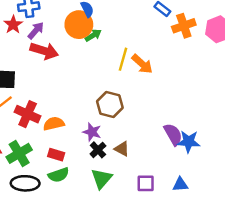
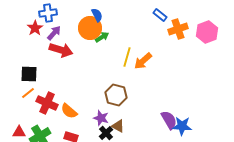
orange arrow: (142, 64) -> (143, 61), turned 96
orange semicircle: (54, 124) -> (69, 111), turned -126
brown triangle: (122, 149) -> (118, 126), moved

